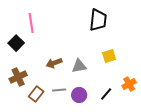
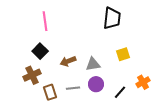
black square: (16, 43) -> (40, 51), moved
brown rectangle: (36, 94) -> (50, 92), turned -56
purple circle: (79, 95) -> (96, 84), moved

